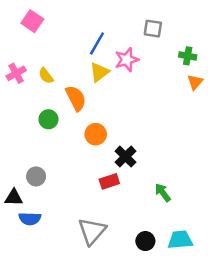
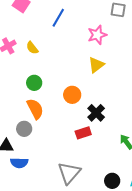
blue line: (97, 43) -> (58, 18), moved
yellow triangle: (99, 72) -> (96, 65), moved
orange semicircle: (76, 98) -> (35, 109), moved

